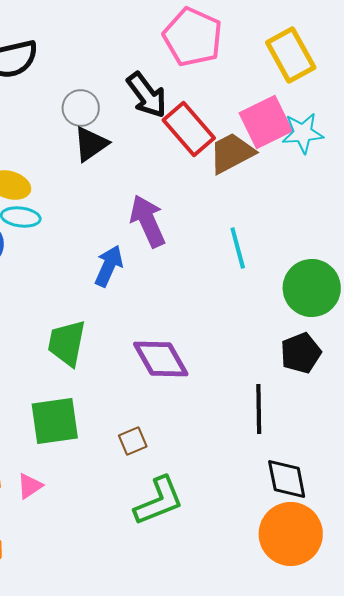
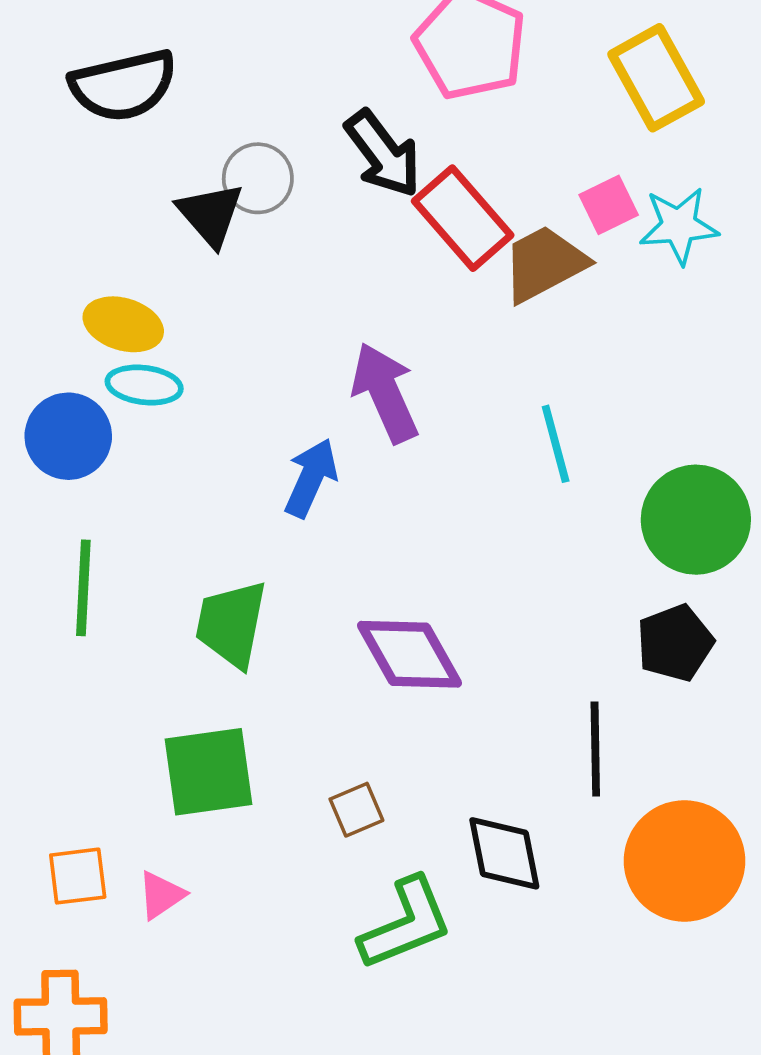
pink square: (266, 122) -> (609, 205), size x0.6
black triangle: (91, 144) -> (210, 214), moved, turned -36
black diamond: (287, 479) -> (504, 853), moved
orange circle: (291, 534) -> (684, 861), moved

